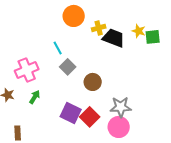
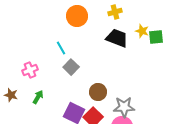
yellow cross: (99, 28) -> (115, 12), moved
pink cross: (27, 70) -> (30, 70), size x0.7
brown circle: (93, 82) -> (98, 92), moved

